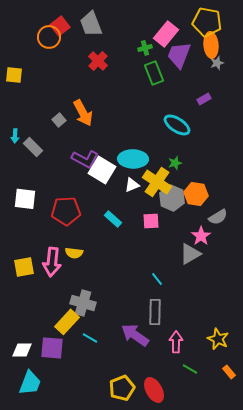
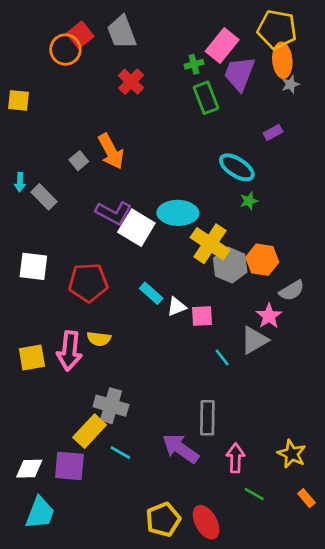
green star: (175, 163) -> (249, 201), moved
white triangle: (132, 185) -> (177, 307), moved
pink square: (151, 221) -> (202, 316), moved
cyan line: (157, 279) -> (222, 357), moved

